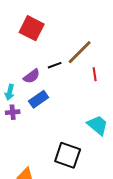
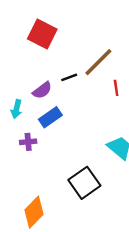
purple cross: (13, 112) -> (28, 142), moved
black square: (68, 155) -> (84, 183), turned 36

